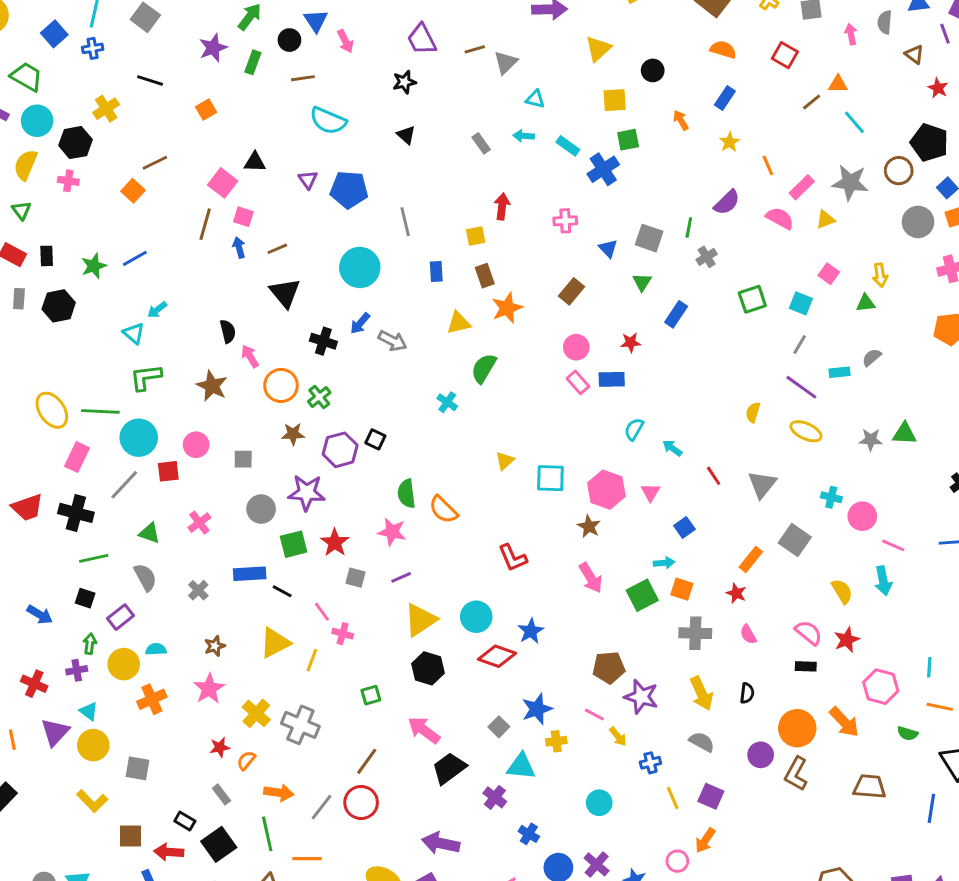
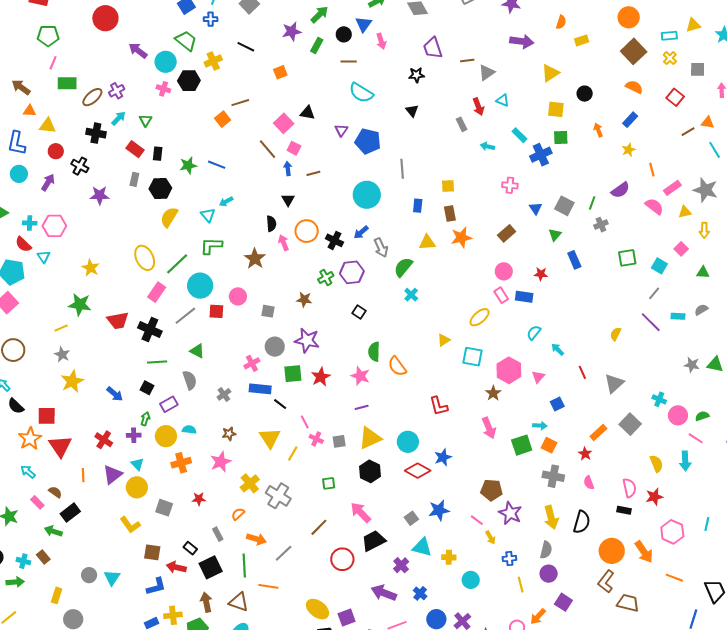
green trapezoid: (27, 77) -> (186, 41), moved
cyan arrow: (524, 136) -> (487, 146), moved
yellow semicircle: (26, 165) -> (169, 217), moved
pink cross: (68, 181) -> (163, 89), moved
red arrow: (502, 206) -> (478, 107), moved, turned 144
brown line: (205, 224) -> (268, 149), turned -65
blue line: (135, 258) -> (217, 165), turned 42
yellow arrow: (880, 275) -> (704, 230), moved
black triangle: (285, 293) -> (288, 200), moved, size x0.6
blue rectangle: (676, 314) -> (574, 260), turned -66
gray arrow: (392, 341) -> (381, 248), turned 30
green semicircle: (484, 368) -> (403, 267), moved
orange circle: (281, 385) -> (307, 231), moved
green line: (100, 411) -> (177, 264), turned -55
yellow ellipse: (806, 431) -> (480, 317), moved, turned -75
purple hexagon: (340, 450) -> (352, 272), moved
pink cross: (199, 523) -> (252, 363), moved
gray square: (356, 578) -> (339, 441), moved, turned -32
pink semicircle: (808, 633) -> (629, 488), turned 30
yellow triangle: (275, 643) -> (270, 438), turned -45
black semicircle: (747, 693) -> (582, 522), size x1.6
orange line: (940, 707) -> (674, 578), moved
green semicircle: (908, 733) -> (702, 416), moved, turned 136
yellow cross: (556, 741) -> (449, 557), moved
gray semicircle: (702, 742) -> (546, 550), turned 66
red star: (220, 747) -> (199, 499), moved
purple circle: (761, 755) -> (549, 574), moved
brown trapezoid: (870, 787) -> (628, 603), moved
purple square: (711, 796) -> (563, 602), moved
red circle: (361, 802) -> (342, 559), moved
purple arrow: (441, 843) -> (384, 593), moved

